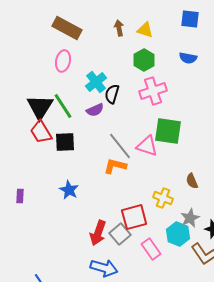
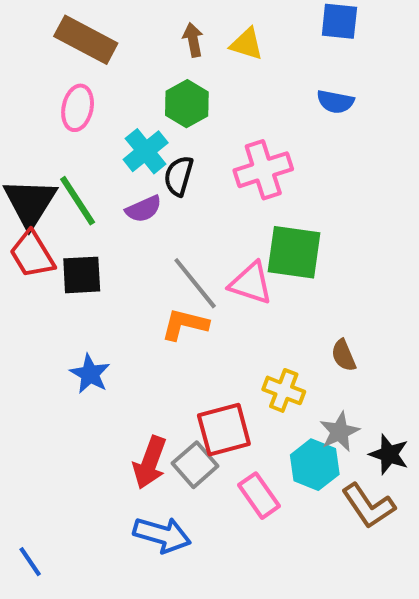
green hexagon: (144, 60) -> (187, 104), moved

